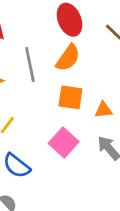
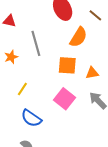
orange semicircle: (68, 58) -> (78, 37), moved

